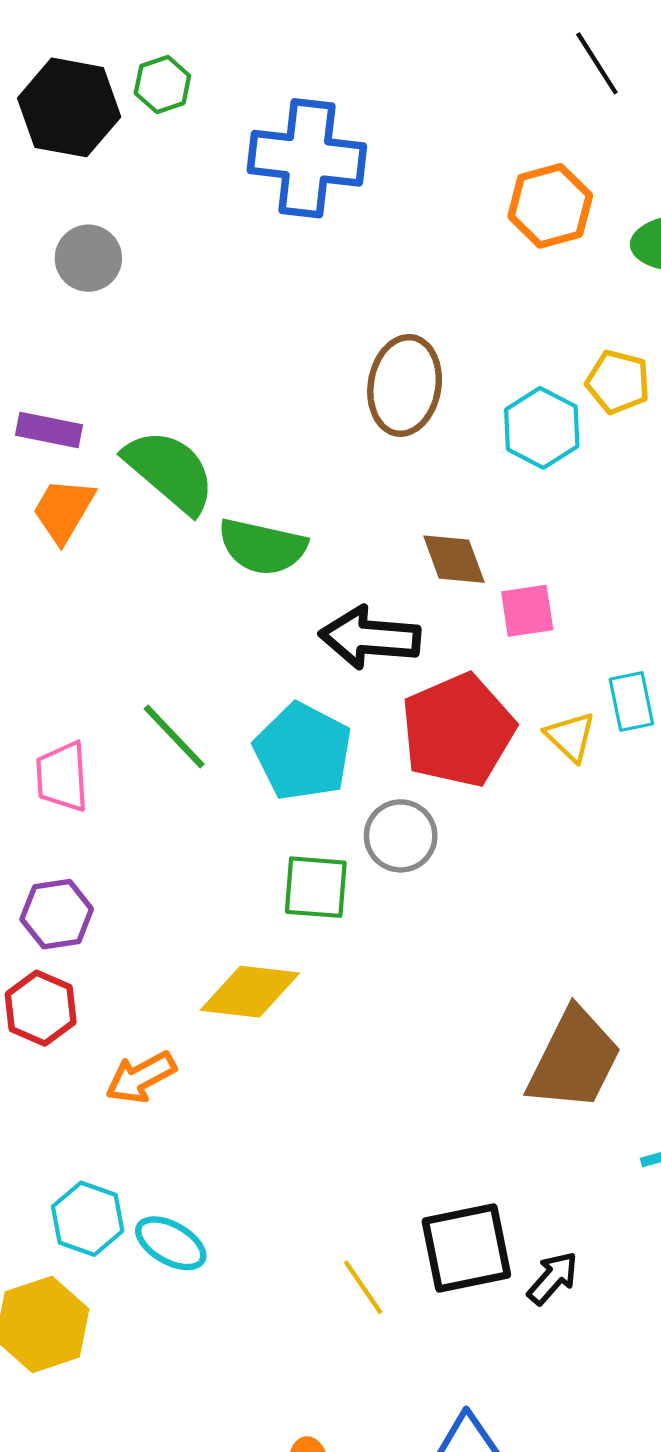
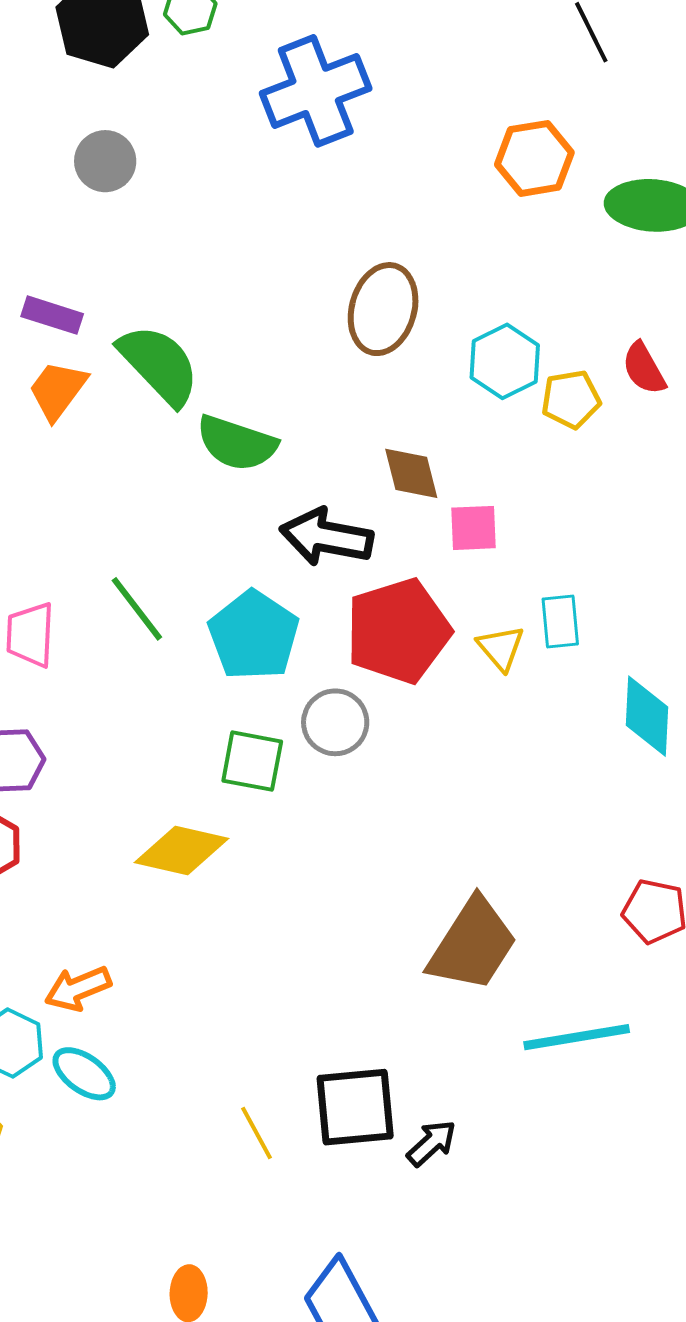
blue cross: (307, 158) -> (316, 91), turned -34
yellow pentagon: (618, 382) -> (571, 399), moved, turned -30
orange arrow: (141, 1077) -> (78, 989), moved

